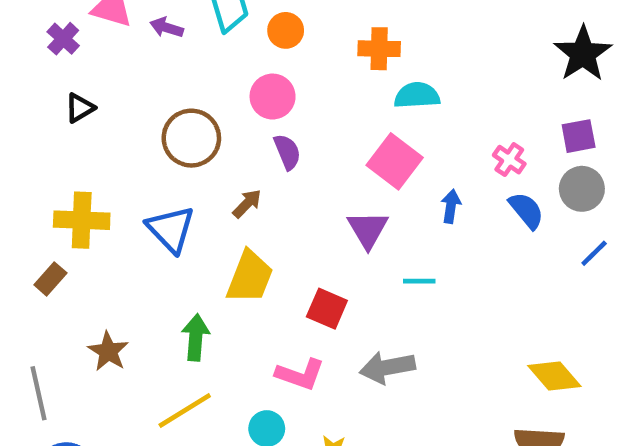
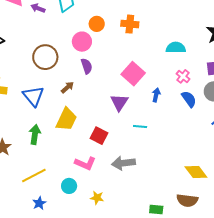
orange circle: (286, 30) -> (97, 24), moved
cyan semicircle: (417, 95) -> (176, 48), moved
green arrow: (196, 337) -> (35, 134), moved

